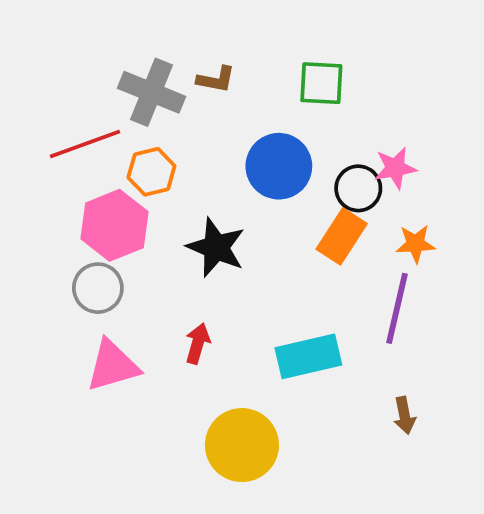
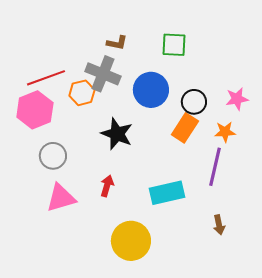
gray cross: (151, 92) -> (103, 74), moved
pink star: (395, 168) -> (237, 99), moved
pink hexagon: (115, 225) -> (35, 110), moved

